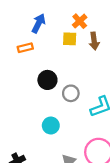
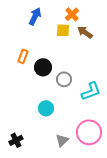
brown arrow: (94, 41) -> (85, 32), turned 133
orange rectangle: (25, 48) -> (23, 56), moved, turned -56

